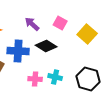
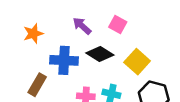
yellow square: (87, 34) -> (137, 62), moved

